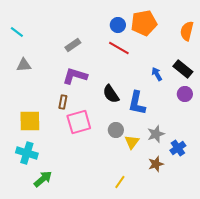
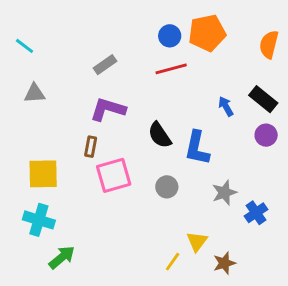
red line: (119, 48) -> (171, 69), turned -45
yellow triangle: (132, 142) -> (197, 242), moved
brown star: (156, 164) -> (224, 263), moved

